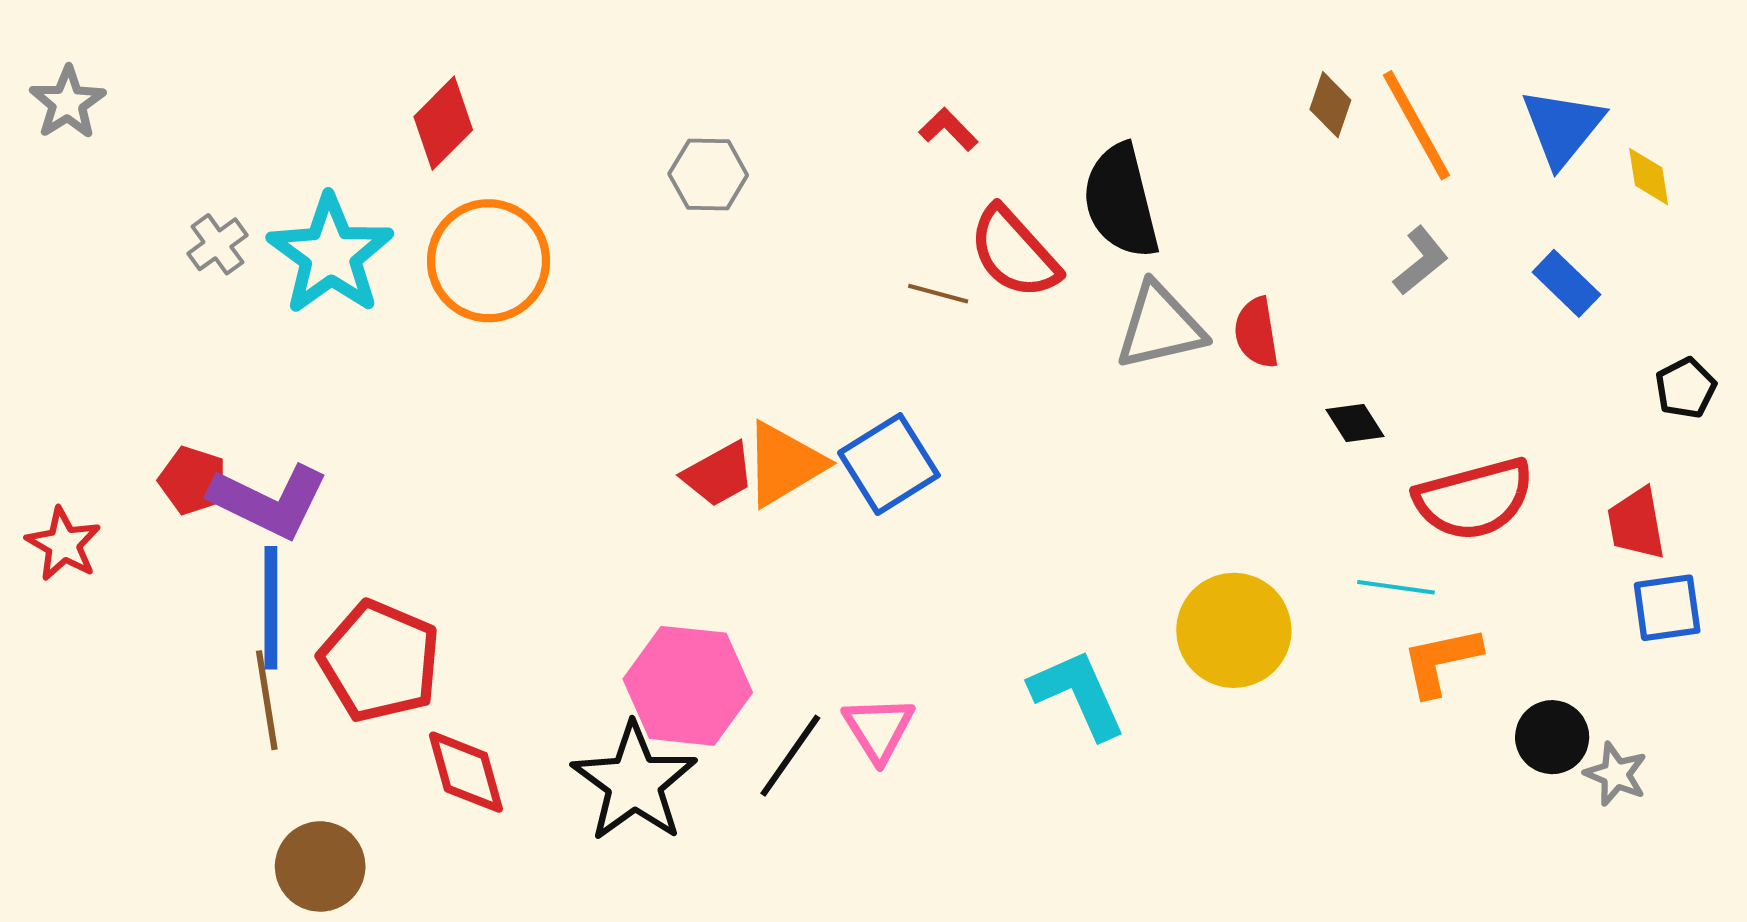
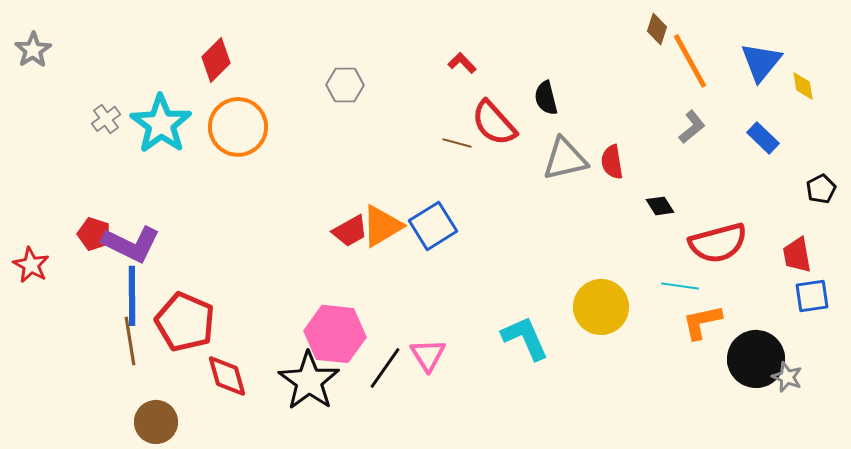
brown diamond: (1330, 105) -> (657, 29), moved
black semicircle: (1121, 201) -> (546, 98), size x0.6
black circle: (1552, 737) -> (756, 359), size x1.6

